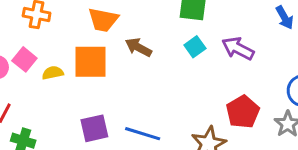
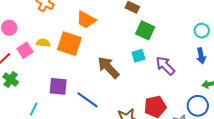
brown arrow: (138, 47) -> (108, 67), moved, size x1.4
pink square: (24, 59) -> (25, 50), moved

